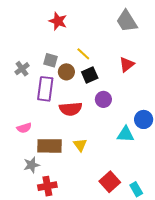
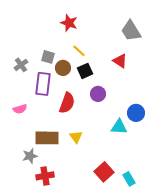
red star: (58, 21) -> (69, 23), moved
gray trapezoid: (127, 21) -> (131, 31), moved
red triangle: (127, 64) -> (120, 61), turned -49
red semicircle: (71, 109) -> (67, 103), turned -65
pink semicircle: (24, 128) -> (20, 109), moved

